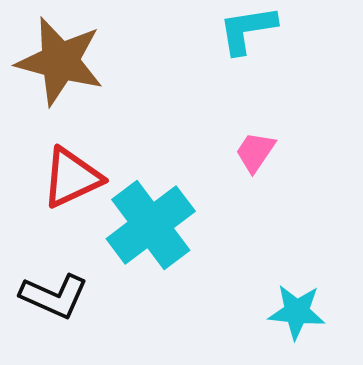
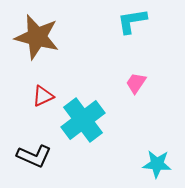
red triangle: (72, 178) -> (43, 96), size x0.7

